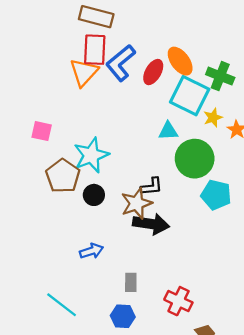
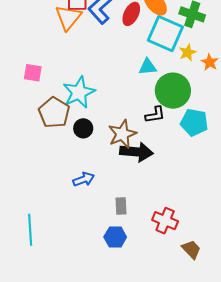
black L-shape: (152, 186) -> (155, 115), moved
cyan line: (62, 305) -> (30, 230), moved, turned 52

